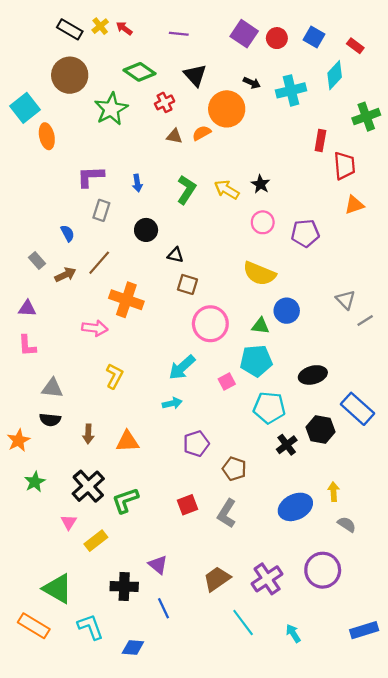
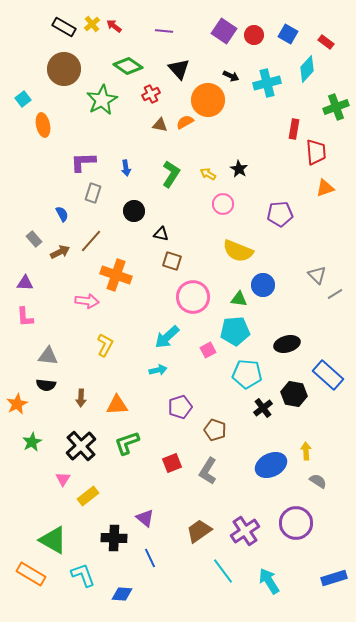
cyan square: (25, 108) -> (23, 99), size x0.6
yellow arrow: (227, 190) -> (208, 174), size x0.7
pink circle: (263, 222) -> (223, 204), moved
green L-shape: (125, 500) -> (127, 443), moved
cyan arrow: (293, 633) -> (269, 581), size x1.5

